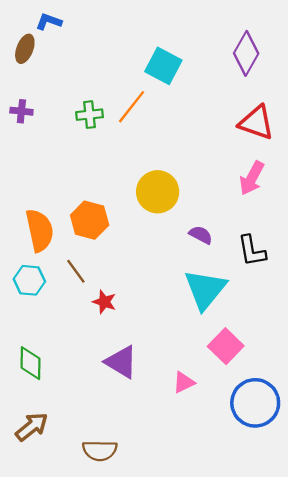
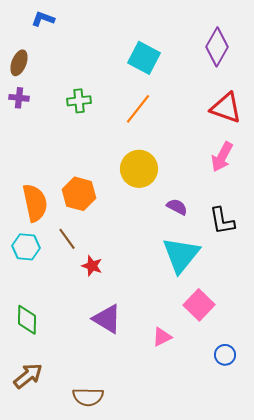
brown ellipse: (25, 49) -> (19, 63), moved
orange line: (132, 107) -> (138, 109), moved
blue circle: (255, 403) -> (225, 355), size x0.5

